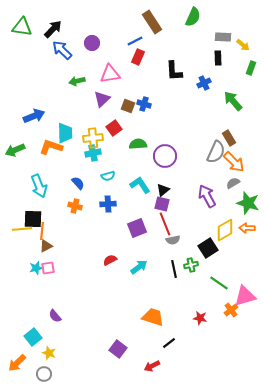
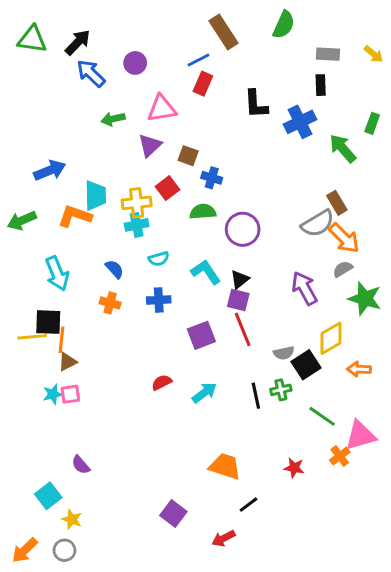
yellow arrow: (243, 45) -> (374, 54), moved
green rectangle: (251, 68) -> (372, 123), moved
blue cross: (204, 83) -> (300, 122), size x1.5
blue cross: (144, 104) -> (212, 178), moved
gray semicircle: (216, 152) -> (318, 223), turned 35
orange arrow: (247, 228) -> (359, 369), moved
gray semicircle: (173, 240) -> (284, 353), moved
orange arrow: (17, 363) -> (25, 550), moved

